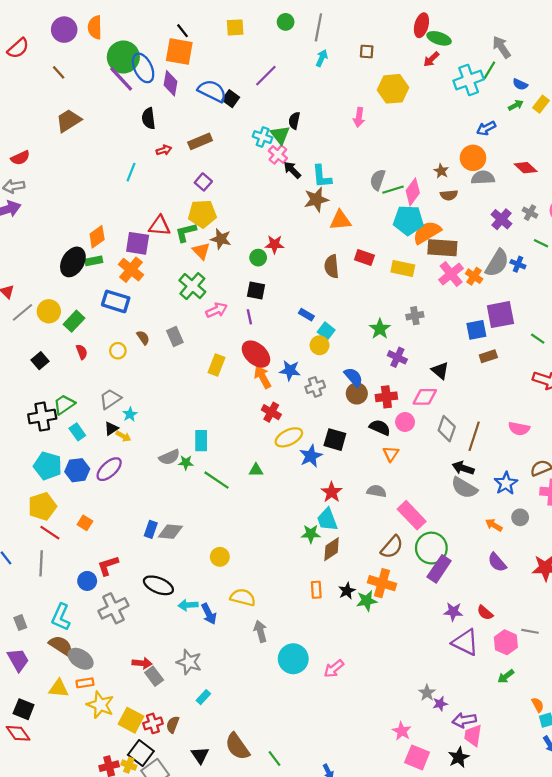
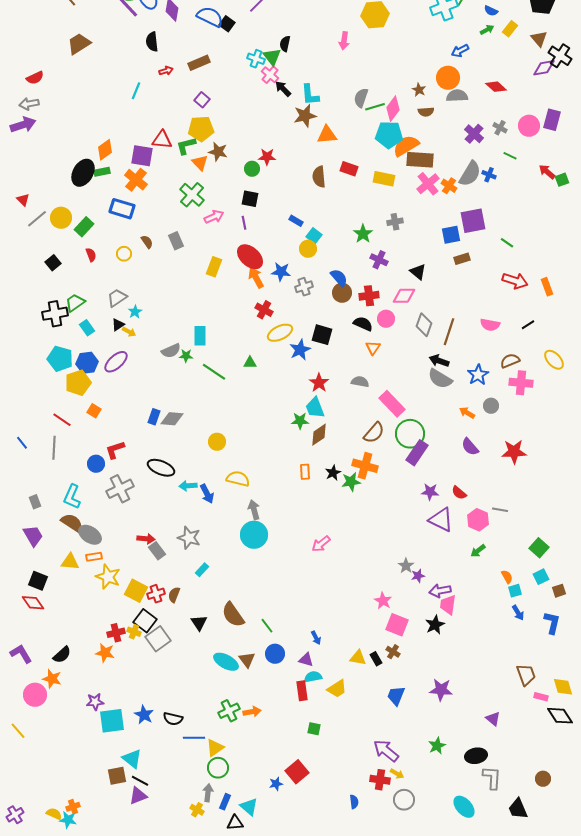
yellow pentagon: (42, 506) -> (78, 383), moved
cyan circle: (293, 659) -> (254, 535), moved

